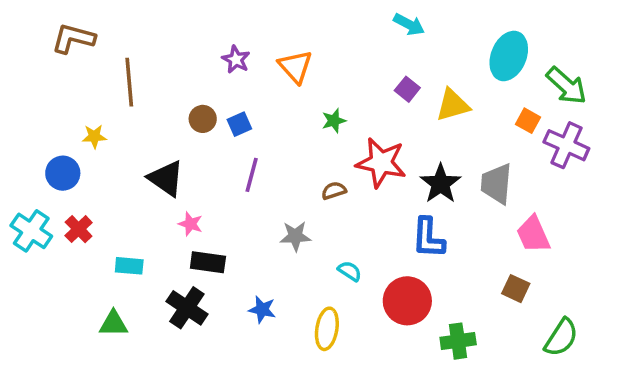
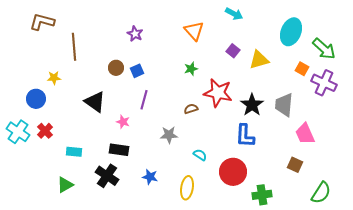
orange triangle: (295, 66) -> (194, 31), moved
pink star: (190, 224) -> (123, 122), moved
green triangle: (113, 324) -> (65, 185), turned -30

